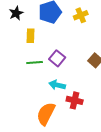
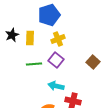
black star: (16, 13) -> (12, 35), moved
yellow cross: (81, 15) -> (58, 39), moved

